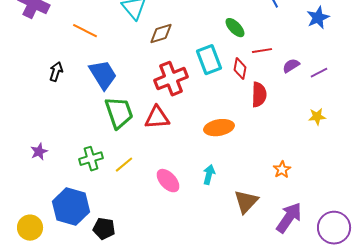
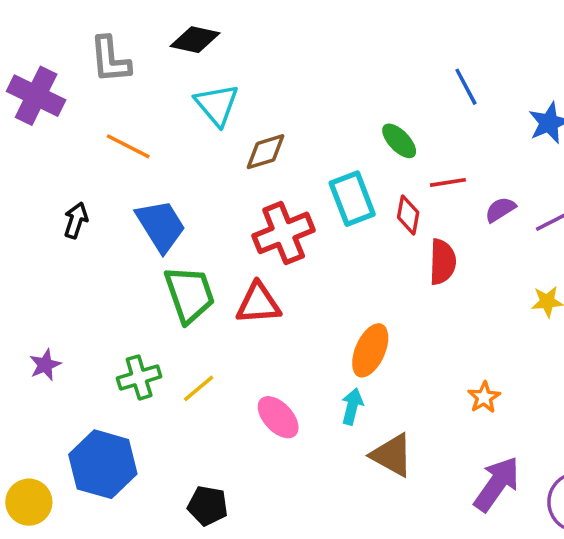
orange ellipse: (219, 128) -> (370, 350), moved, turned -56
brown triangle: (246, 202) -> (392, 455), moved, turned -44
black pentagon: (104, 229) -> (208, 506), moved

